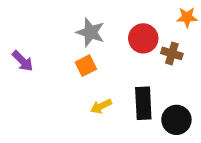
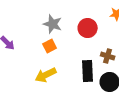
brown cross: (172, 53) -> (108, 56), moved
yellow arrow: (101, 106) -> (46, 75), moved, size x1.5

